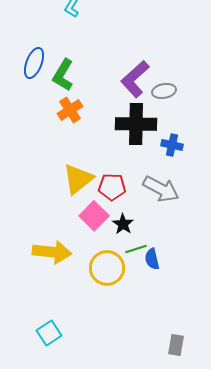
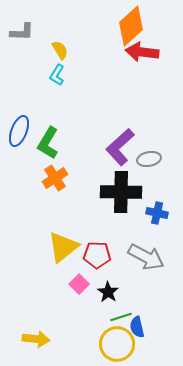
pink square: (94, 216) -> (79, 284), size x0.7
yellow arrow: (52, 252) -> (36, 339), moved, size x0.7
yellow circle: (107, 268) -> (117, 344), moved

